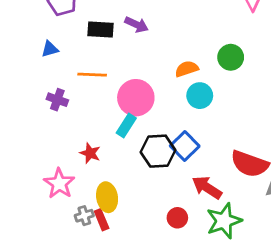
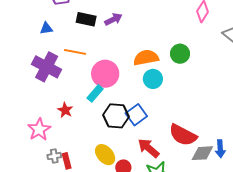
purple arrow: (136, 25) -> (113, 19), turned -60
orange semicircle: (187, 69) -> (146, 58), size x1.4
purple cross: (57, 100) -> (47, 67), size x1.8
yellow ellipse: (107, 197) -> (105, 155), moved, turned -40

